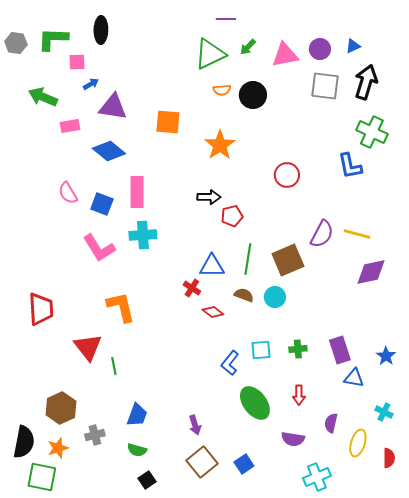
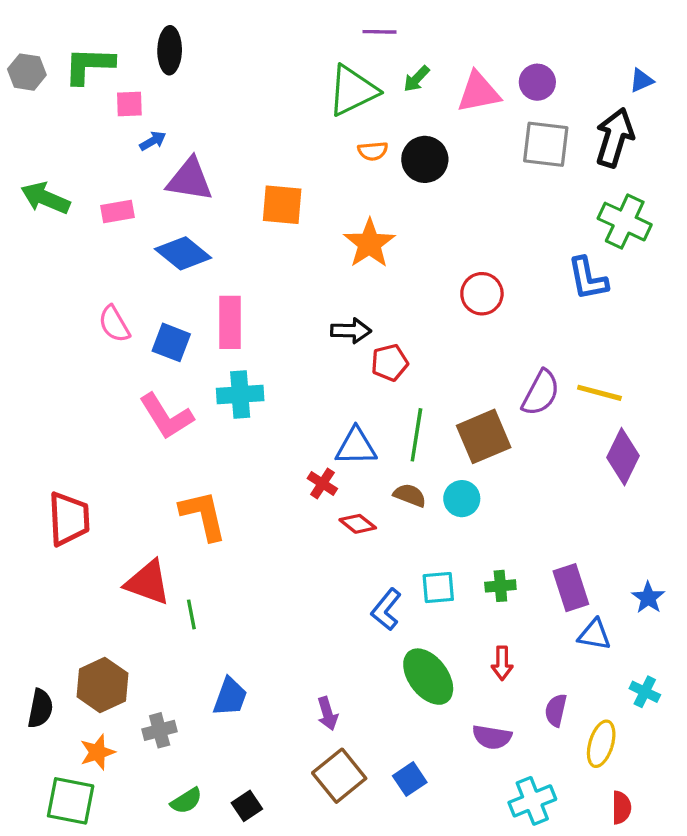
blue triangle: (353, 46) -> (641, 80), moved
green arrow: (43, 97) -> (45, 198), moved
purple diamond: (371, 272) -> (623, 457), turned -52
red triangle: (88, 347) -> (148, 583), turned -32
black semicircle: (24, 442) -> (40, 709), moved, size x0.7
green semicircle: (137, 450) -> (186, 801), moved, turned -48
red semicircle: (389, 458) -> (621, 808), moved

